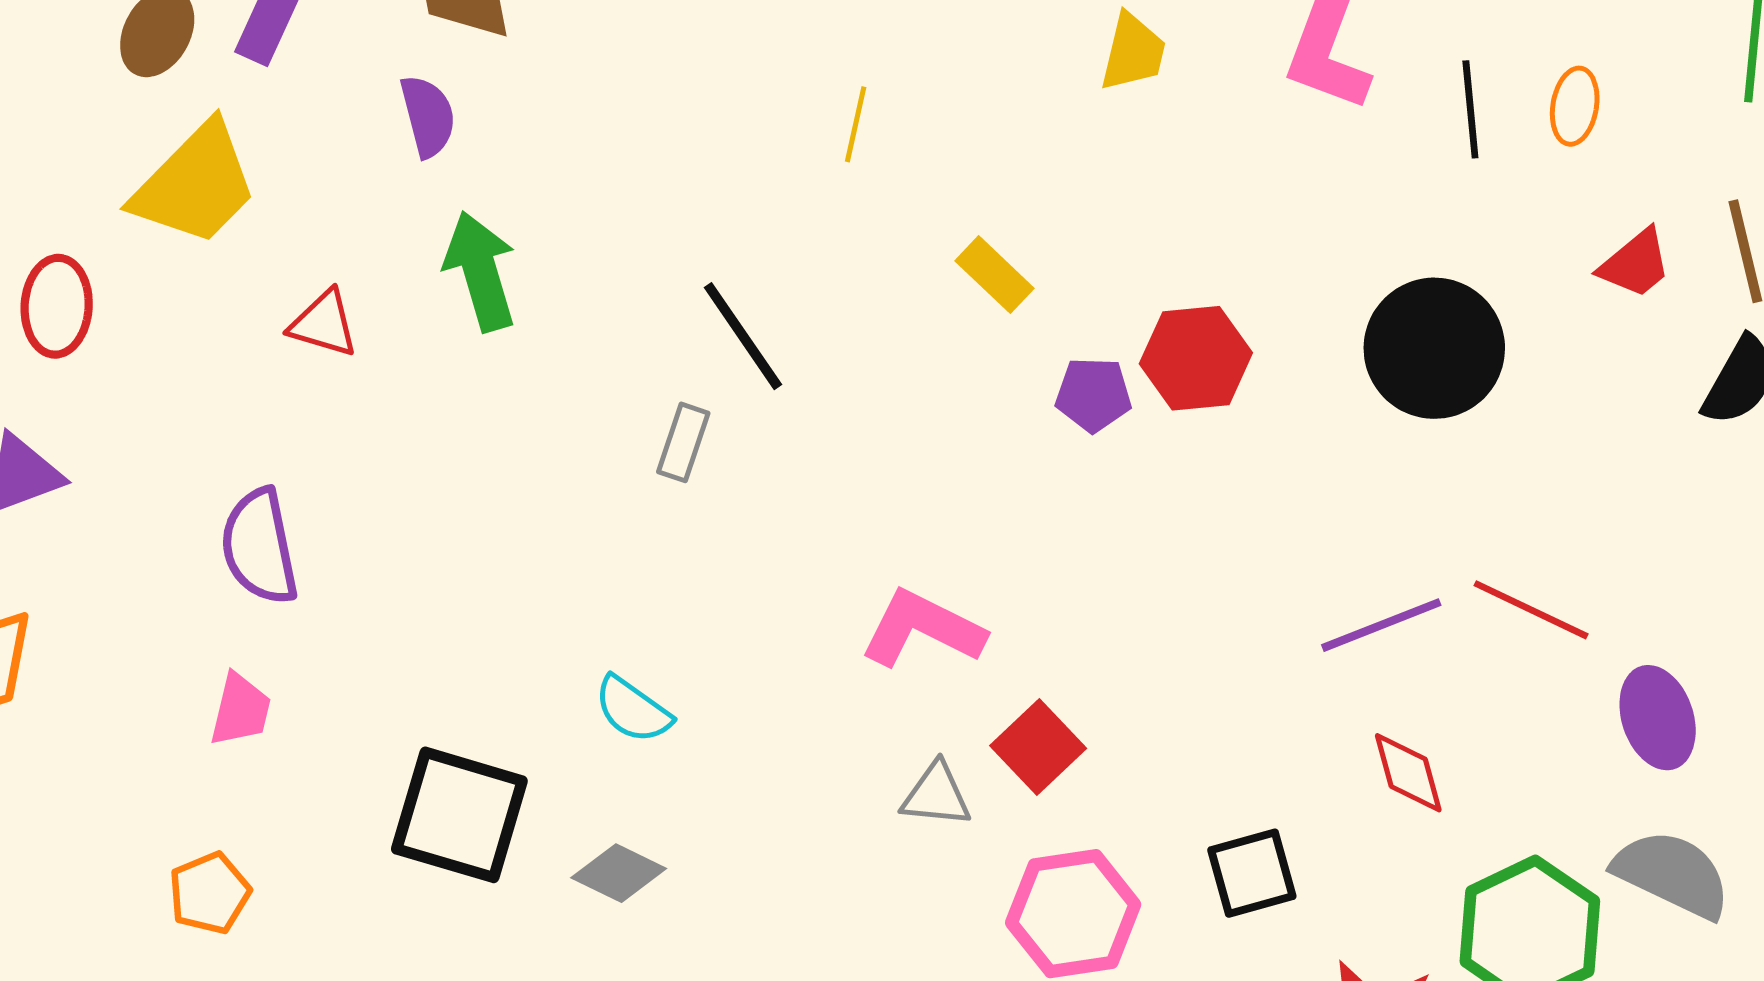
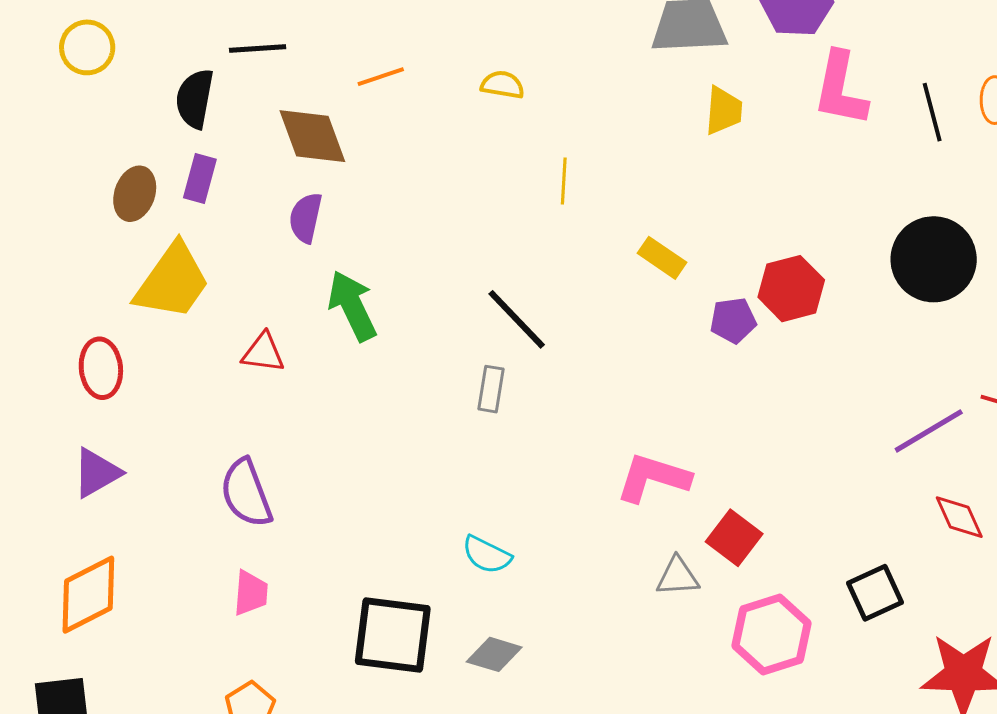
purple semicircle: (428, 116) -> (306, 218), turned -144

